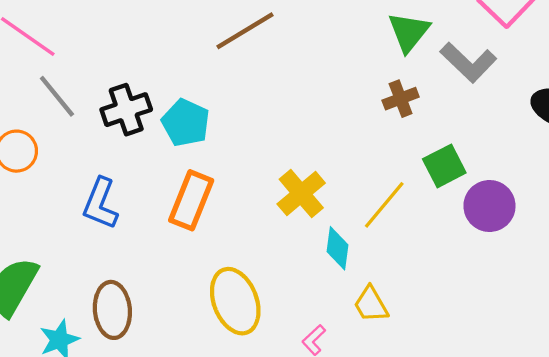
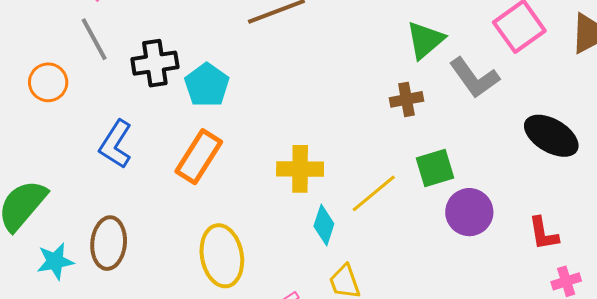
yellow cross: (301, 193) -> (300, 169), turned 30

